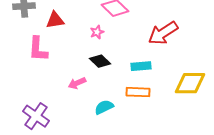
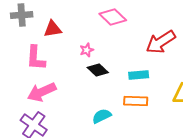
pink star: (97, 32) -> (87, 50), moved
pink arrow: (77, 83) -> (42, 92), moved, size x1.6

